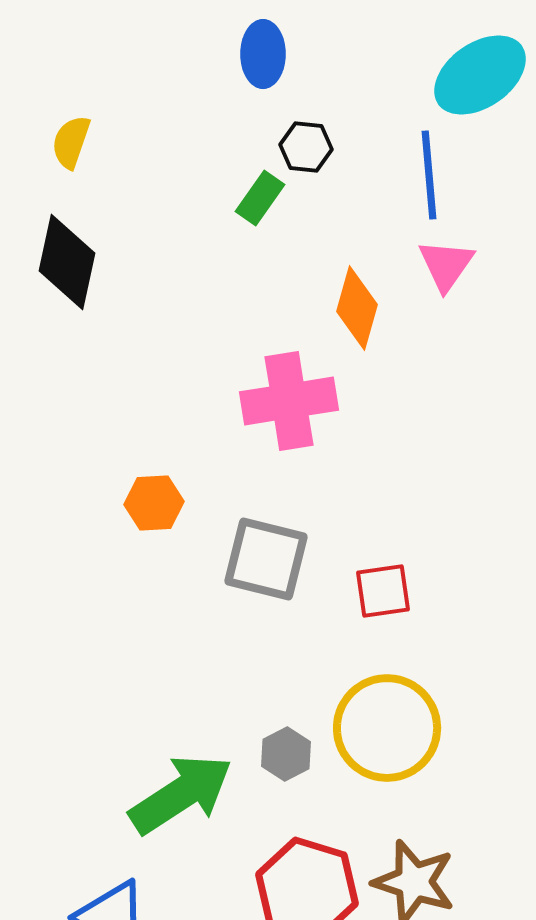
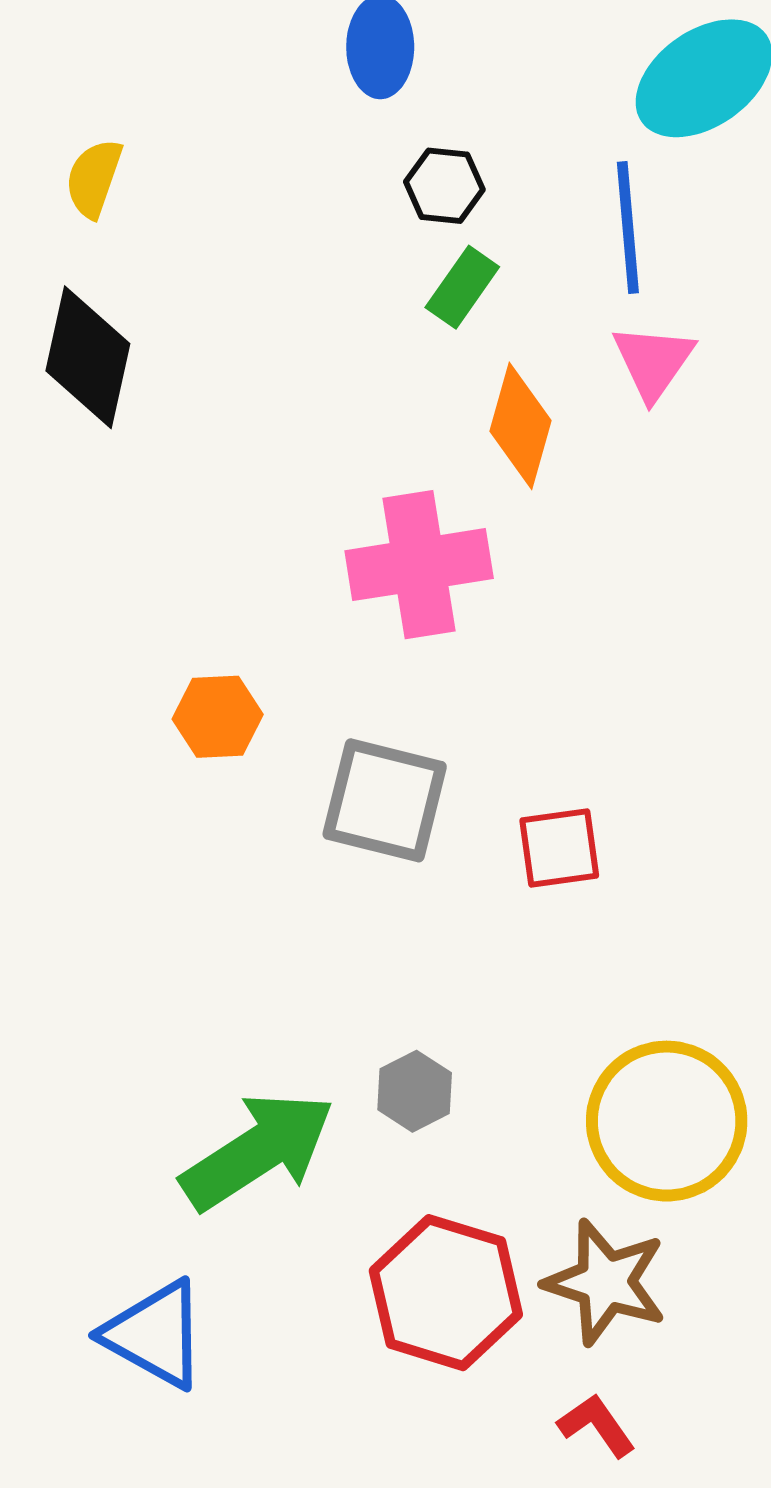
green rectangle: (260, 198) -> (462, 287), moved
yellow circle: (387, 728) -> (667, 1121), moved

